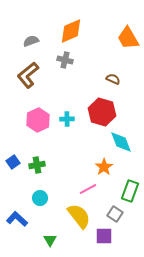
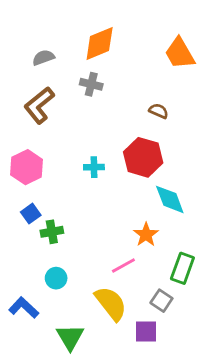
pink hexagon: (38, 120) -> (27, 167), moved
blue square: (13, 162) -> (31, 214), moved
green triangle: (50, 240) -> (70, 337), size x1.5

